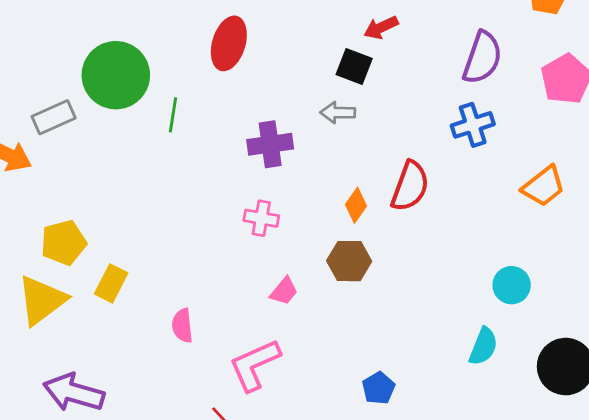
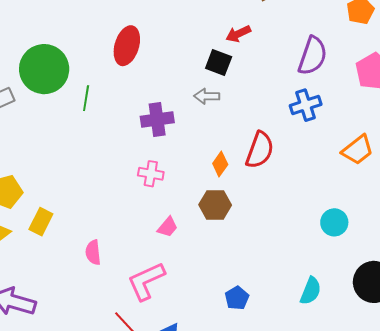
cyan semicircle: (483, 346) -> (311, 291), moved

